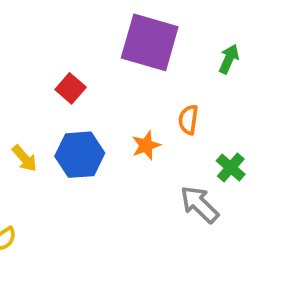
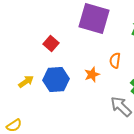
yellow arrow: (25, 158) -> (26, 82), turned -84

